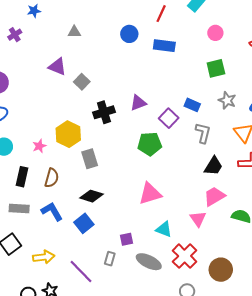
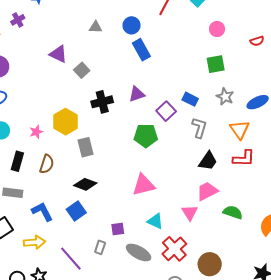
gray triangle: (74, 32) -> (96, 27), moved
blue rectangle: (164, 46) -> (141, 50), moved, turned 50
blue L-shape: (52, 211) -> (42, 212), moved

